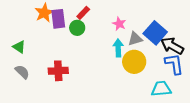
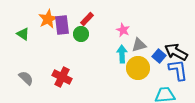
blue square: (155, 33) -> (159, 56), moved, size x0.6
green triangle: (19, 47) -> (23, 34), moved
red cross: (58, 71) -> (62, 77), turned 30

